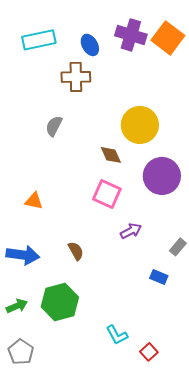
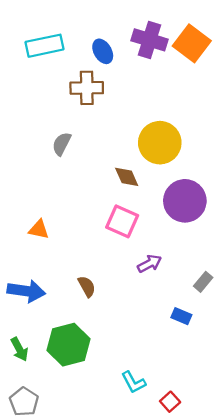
green arrow: (17, 306) -> (19, 349), turned 85

